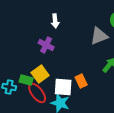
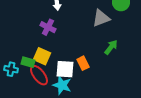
yellow square: (40, 74) -> (42, 56), turned -30

